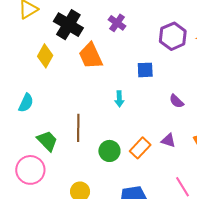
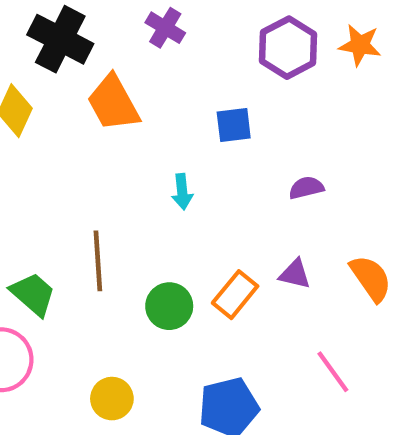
purple semicircle: (176, 101) -> (306, 188), turned 126

